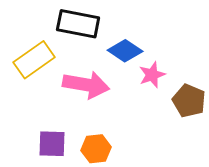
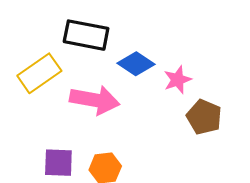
pink star: (152, 75) -> (178, 80), moved

